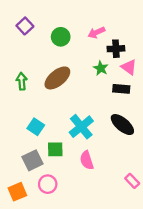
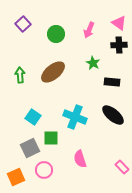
pink arrow: (96, 32) -> (89, 30), turned -42
black cross: (116, 49) -> (119, 45), moved
pink triangle: (129, 67) -> (119, 23), moved
cyan cross: (81, 127) -> (75, 117), turned -30
pink semicircle: (87, 160) -> (80, 159), moved

